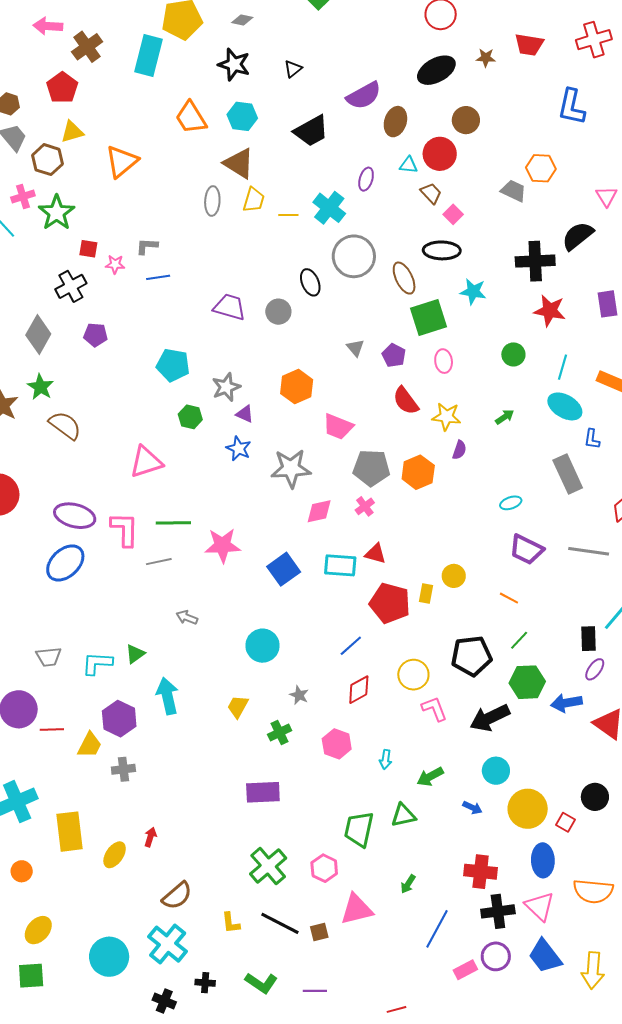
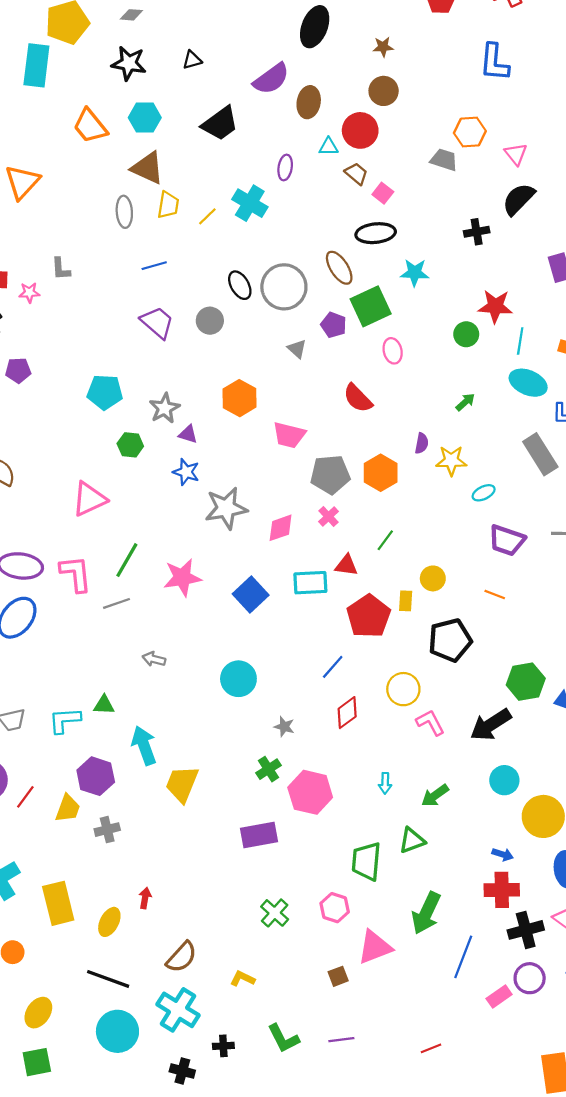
brown star: (486, 58) -> (383, 47), moved
black triangle: (293, 69) -> (192, 60), turned 30
black ellipse: (436, 70) -> (315, 27), moved, turned -33
pink triangle: (606, 196) -> (516, 154), moved
yellow line: (288, 215) -> (207, 216), turned -36
gray L-shape: (147, 246) -> (61, 269), turned -90
gray circle: (354, 256) -> (284, 287), moved
black cross: (535, 261) -> (477, 232), size x0.6
blue line: (158, 277) -> (154, 266), moved
purple trapezoid: (230, 307) -> (157, 322), turned 32
red star: (550, 311) -> (495, 306), moved
purple pentagon: (394, 355) -> (334, 325), moved
yellow star: (446, 417) -> (451, 461), moved
gray star: (291, 468) -> (226, 508), moved
green line: (173, 523) -> (127, 560), turned -52
red pentagon: (390, 603) -> (369, 616), turned 30
green line: (519, 640) -> (385, 540), moved
green triangle: (135, 654) -> (104, 705), turned 45
black pentagon: (471, 656) -> (450, 640), moved
yellow trapezoid: (238, 707) -> (182, 784), moved, size x1.5
red line: (52, 729) -> (25, 797), turned -45
pink hexagon: (337, 744) -> (310, 792), moved, size x1.4
blue arrow: (472, 808) -> (503, 854), moved
green cross: (268, 866) -> (275, 913), size x0.7
green arrow: (408, 884) -> (426, 913), size x2.0
yellow L-shape: (231, 923) -> (243, 979), turned 130
black line: (280, 923) -> (108, 979), moved
green L-shape: (261, 983) -> (283, 1038), turned 36

